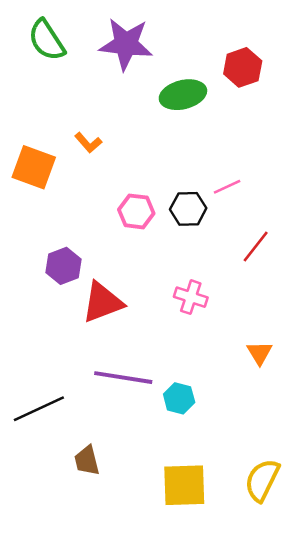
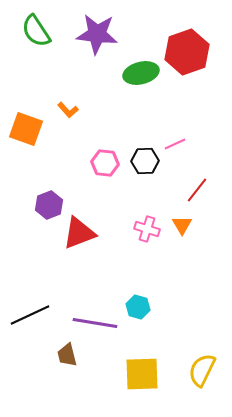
red hexagon: (243, 67) -> (187, 52), size x1.5
orange triangle: (260, 353) -> (182, 225), moved
purple line: (123, 378) -> (95, 323), moved

